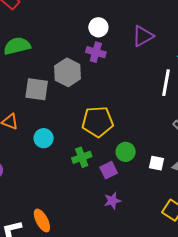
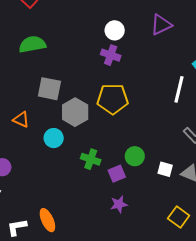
purple triangle: (143, 36) -> (161, 25), moved
gray hexagon: (68, 72) -> (75, 112), moved
yellow pentagon: (98, 122) -> (113, 99), moved
green cross: (82, 157) -> (91, 159), turned 36

